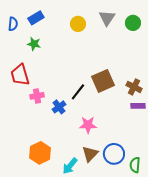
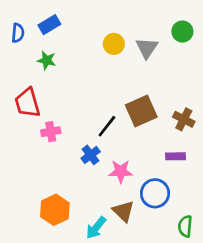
gray triangle: (107, 18) -> (147, 48), moved
yellow circle: (78, 24) -> (114, 44), moved
purple rectangle: (138, 106) -> (176, 156), moved
blue cross: (59, 107) -> (91, 155), moved
brown triangle: (90, 154) -> (123, 211), turned -30
blue circle: (114, 154) -> (155, 193), moved

